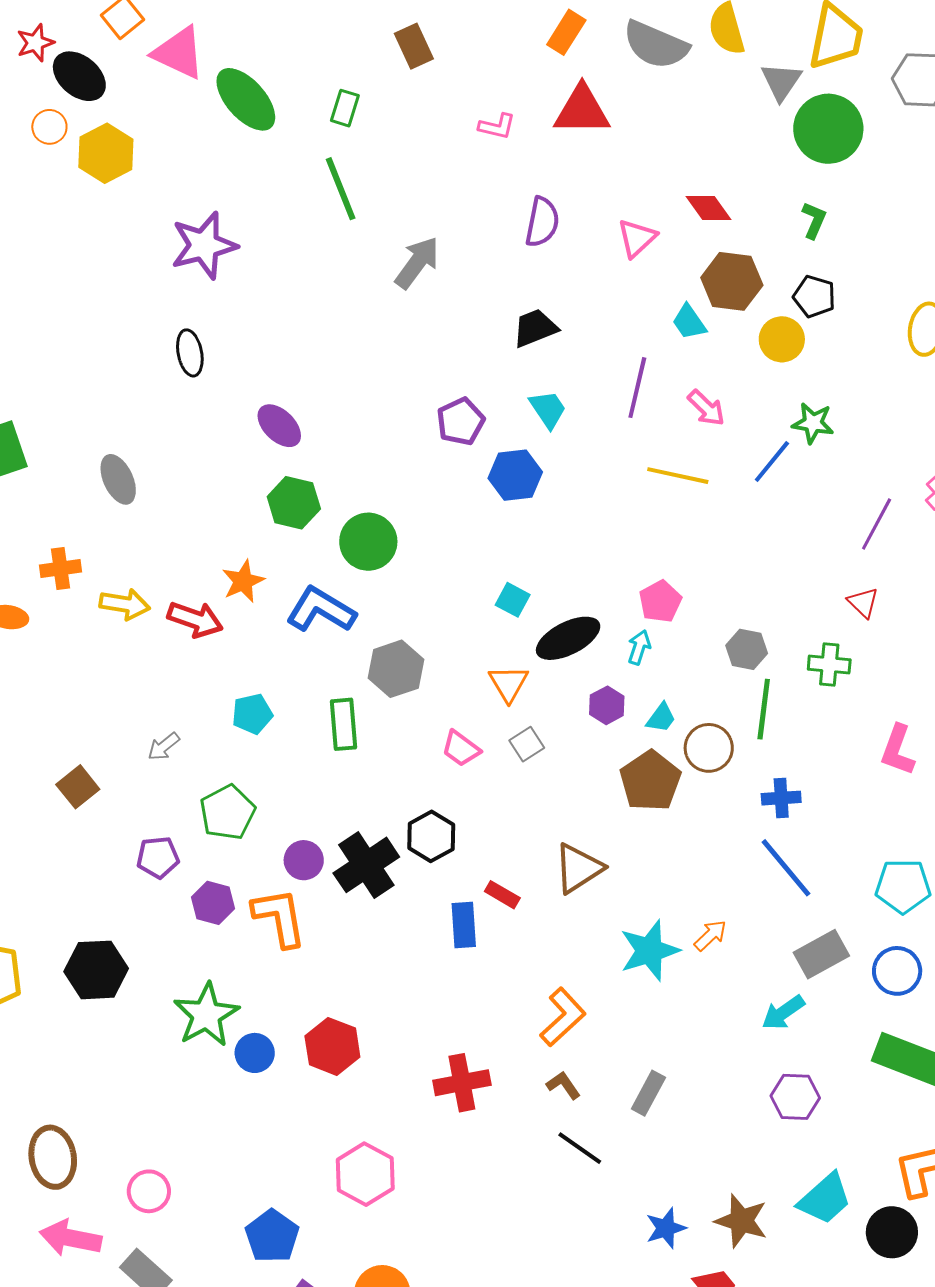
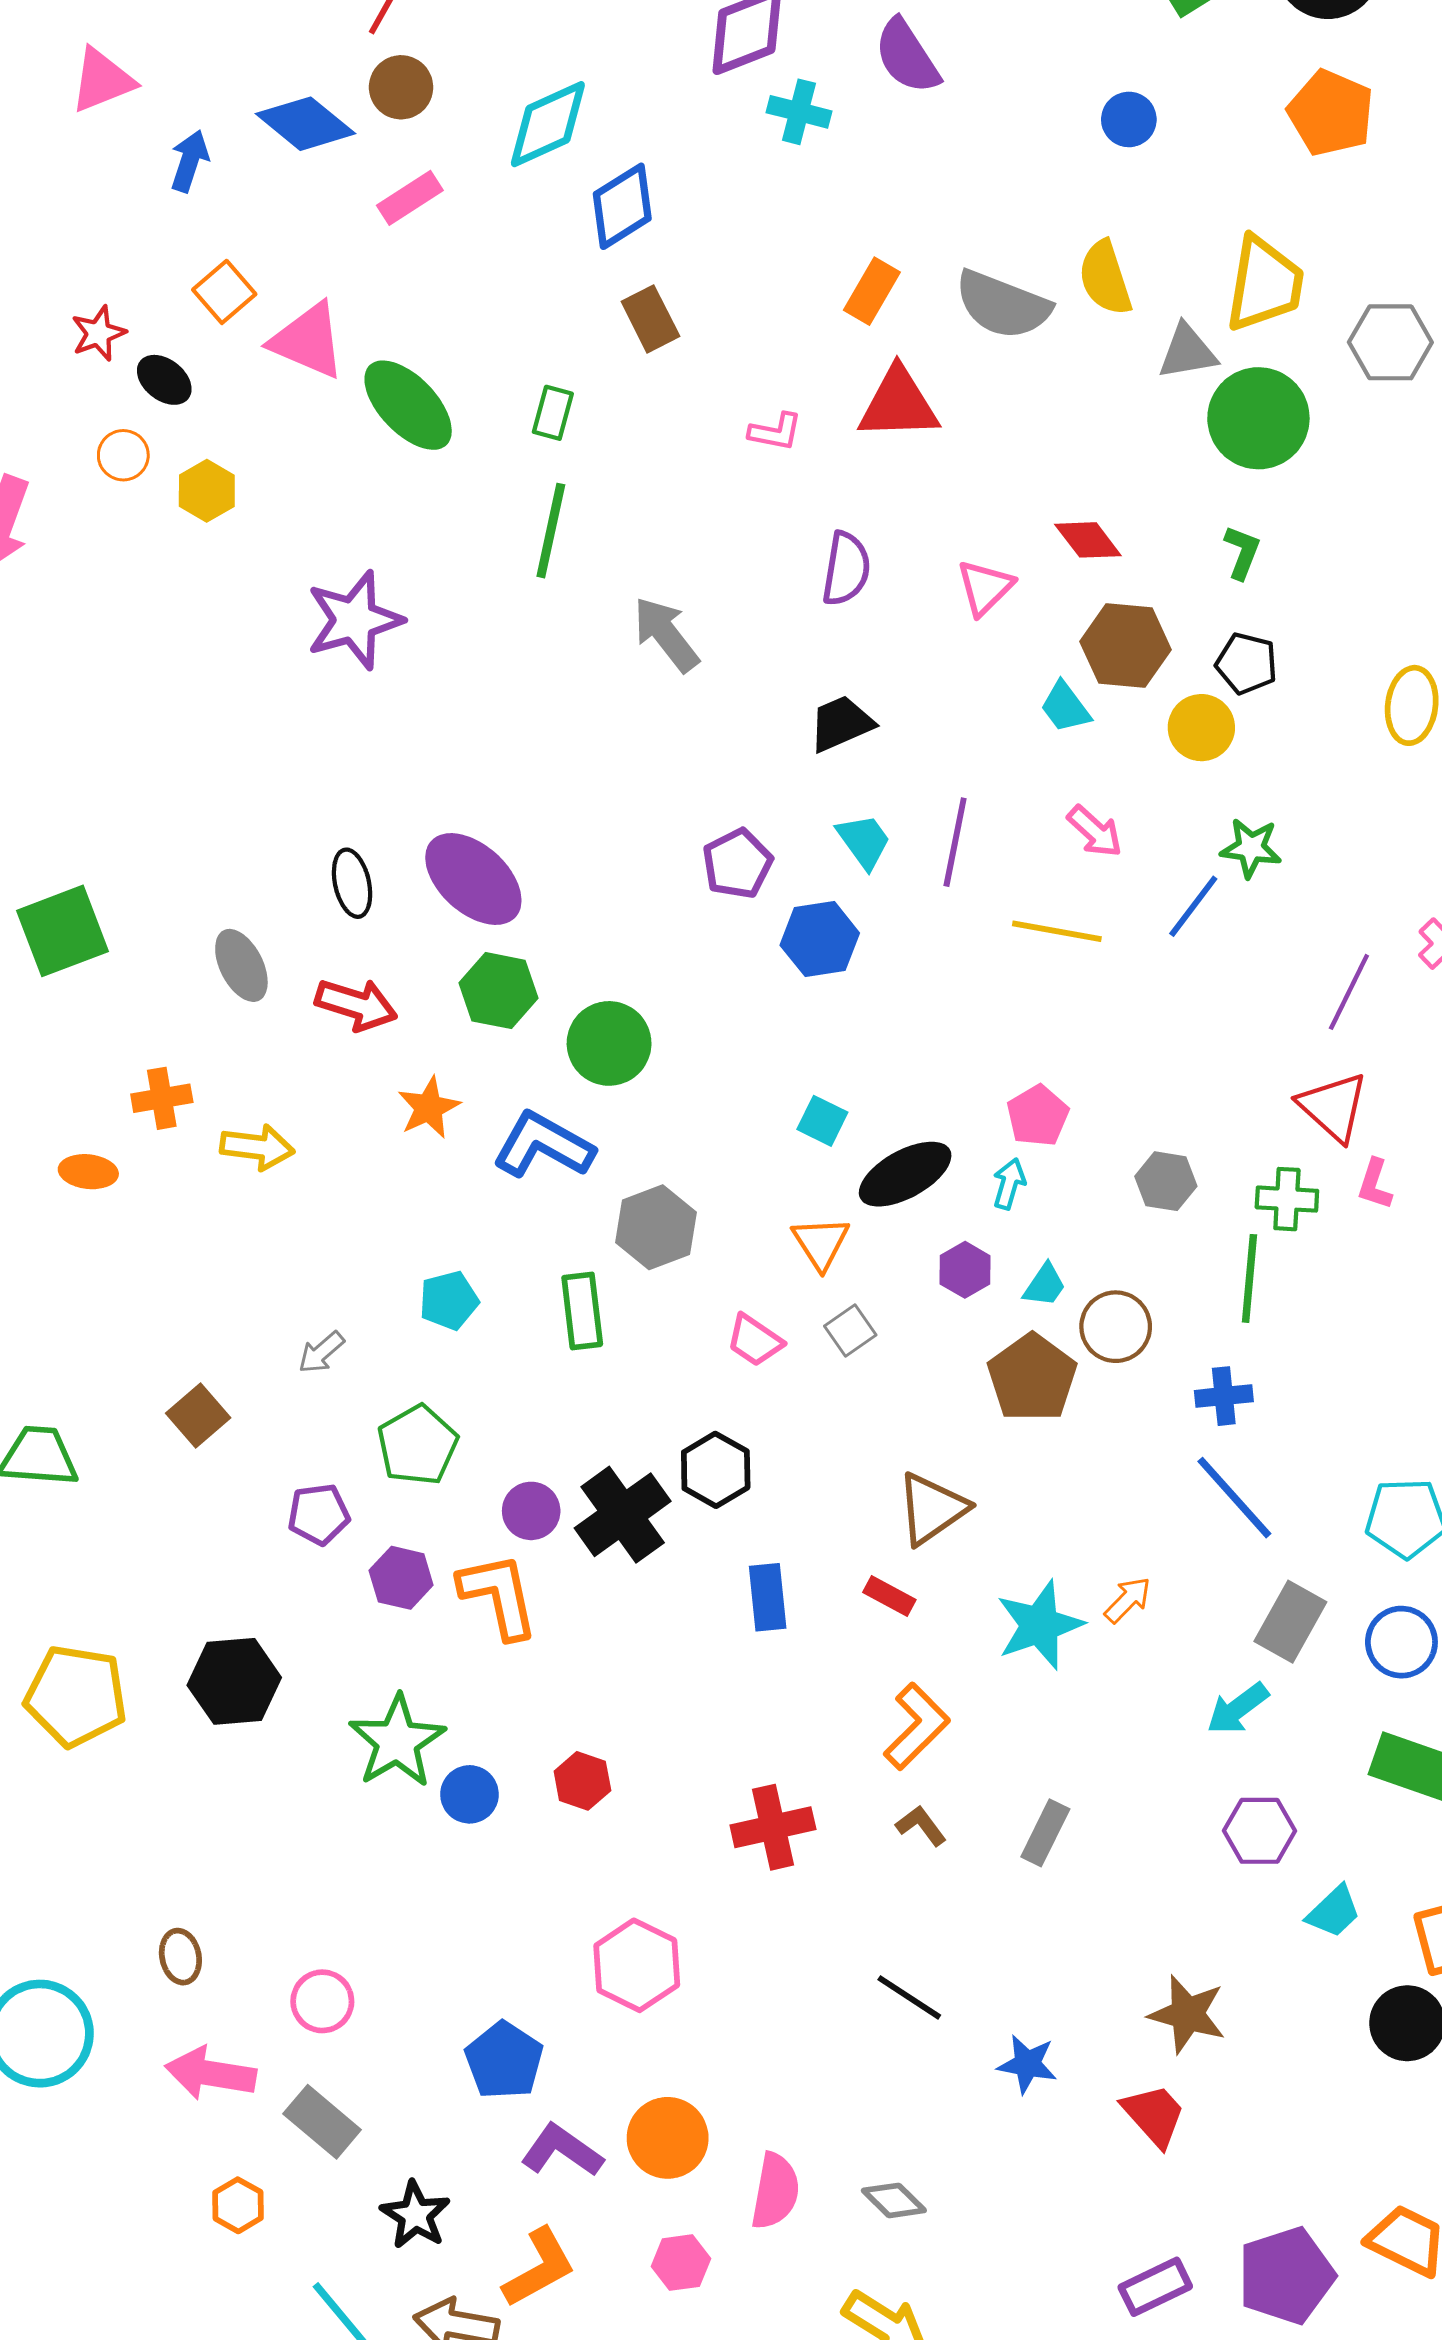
black ellipse: (79, 76) -> (164, 380), size x0.7
gray triangle: (781, 81) -> (1187, 352), turned 48
yellow hexagon: (106, 153) -> (207, 491), size x0.7
green line: (341, 189) -> (551, 531), turned 36
gray arrow: (417, 263) -> (666, 634), turned -72
black ellipse: (190, 353) -> (352, 883), moved
purple line: (637, 388) -> (955, 842), moved
purple ellipse: (279, 426) -> (473, 879), size x1.5
red triangle: (863, 602) -> (1333, 1107), size x1.6
red arrow: (195, 619) -> (356, 1005), moved
green line: (764, 709) -> (1249, 1278), moved
pink L-shape: (898, 750) -> (1375, 1184), moved, size x0.7
red rectangle: (502, 895) -> (889, 1596), moved
gray rectangle: (821, 954) -> (1290, 1622), turned -30
red hexagon: (332, 1046) -> (582, 1781), size x0.7
black line: (580, 1148) -> (909, 1997), moved
brown ellipse: (53, 1157) -> (180, 1957), size x0.6
cyan trapezoid: (825, 1199) -> (1334, 1912), moved, size x0.7
blue star: (666, 1228) -> (1027, 2064), moved, turned 30

